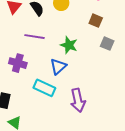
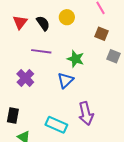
purple cross: (18, 63) -> (25, 78), turned 30
cyan rectangle: (44, 88) -> (56, 125), moved

